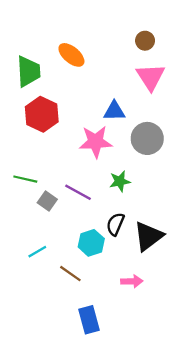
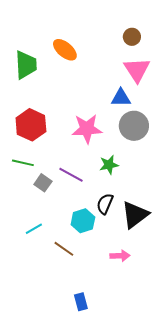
blue triangle: (114, 111) -> (121, 98), moved
red hexagon: (42, 114) -> (31, 125), moved
blue rectangle: (89, 320) -> (81, 302), moved, size x0.7

